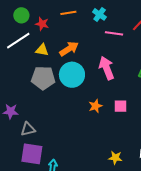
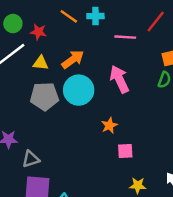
orange line: (68, 13) -> (69, 16), turned 49
cyan cross: (100, 14) -> (95, 16), moved, turned -32
pink square: (120, 106) -> (125, 151), moved

